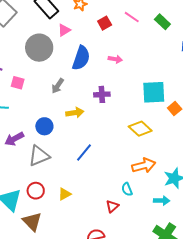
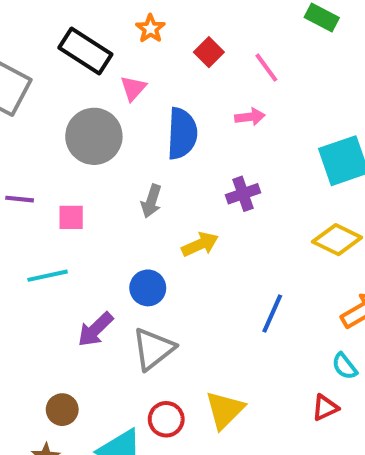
pink line: (132, 17) -> (266, 68), moved, turned 35
blue line: (84, 152) -> (272, 314), moved
yellow triangle: (65, 194) -> (225, 410), size x1.5
red triangle: (112, 206) -> (325, 408), turned 32

